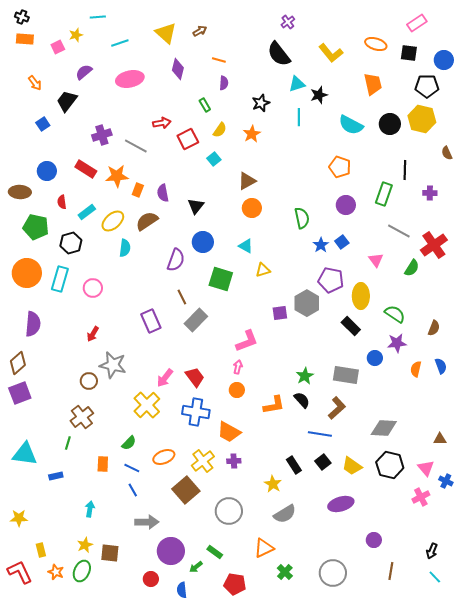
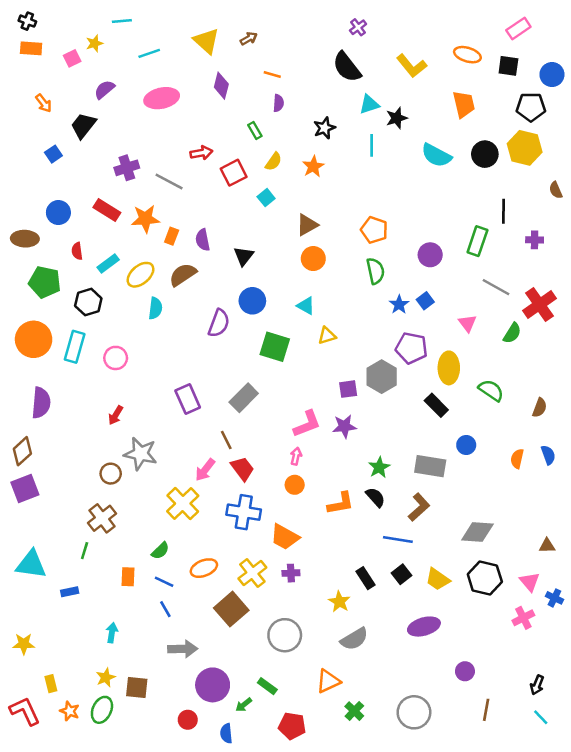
orange pentagon: (340, 167) -> (374, 230), moved
brown line: (182, 297) -> (226, 440), moved
purple star: (397, 343) -> (344, 426), moved

